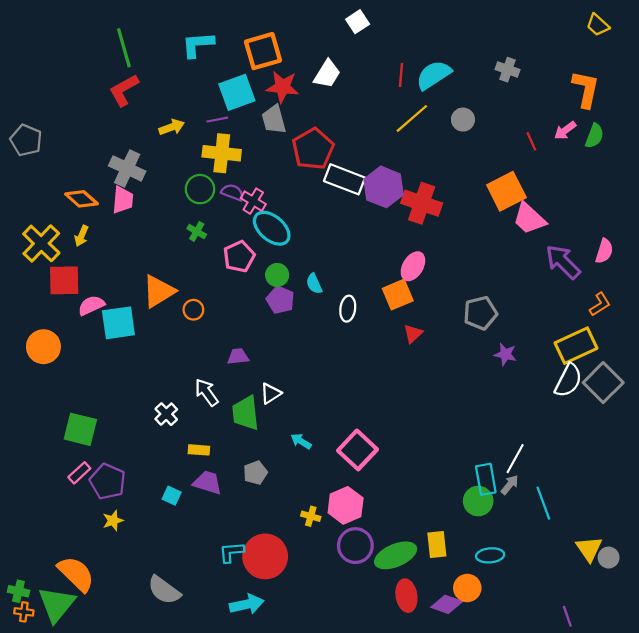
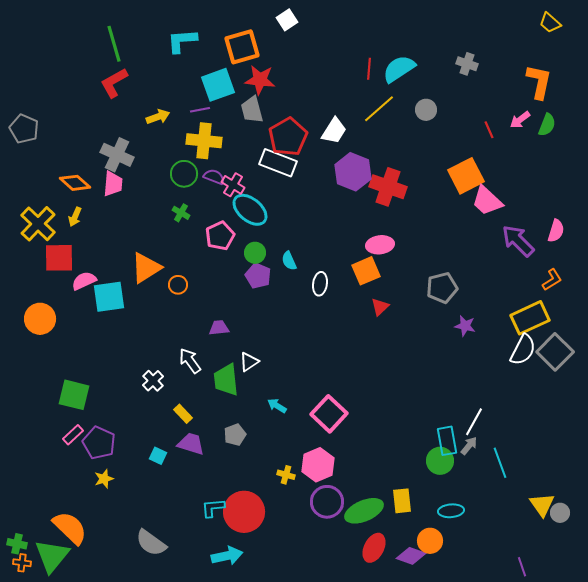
white square: (358, 22) -> (287, 20), moved
white trapezoid: (327, 74) -> (334, 131), moved
white rectangle: (344, 179) -> (278, 163), moved
pink ellipse: (413, 266) -> (380, 245), turned 52
yellow rectangle: (199, 450) -> (183, 414), turned 42
red ellipse: (406, 596) -> (374, 548), turned 36

